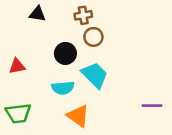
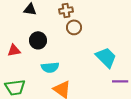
black circle: (65, 53) -> (38, 40), moved
cyan trapezoid: (95, 75) -> (106, 57), moved

